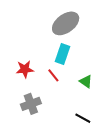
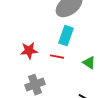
red line: (53, 75) -> (57, 57), turned -40

